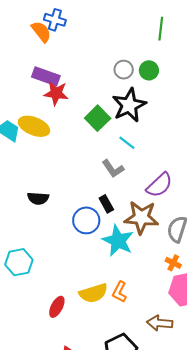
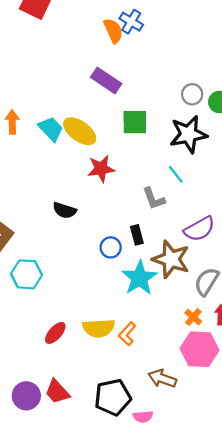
red star: (56, 93) -> (101, 169), moved, turned -30
green square: (98, 118) -> (135, 122), moved, turned 30
blue circle: (86, 220) -> (111, 247), size x0.7

